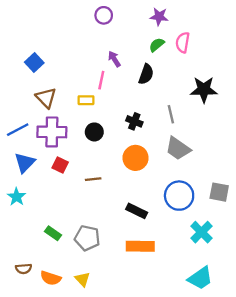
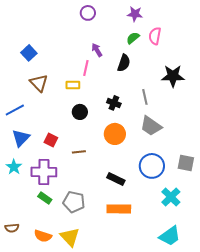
purple cross: (52, 132) -> (44, 172), moved
brown semicircle: (24, 269) -> (12, 228), moved
yellow triangle: (82, 279) -> (70, 237), size x1.5

